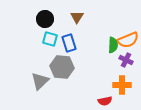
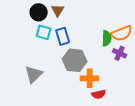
brown triangle: (77, 17) -> (58, 10), moved
gray hexagon: (62, 67) -> (75, 60), moved
orange cross: (122, 85) -> (90, 78), moved

